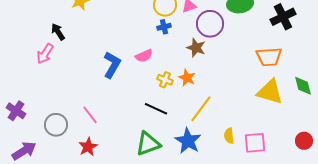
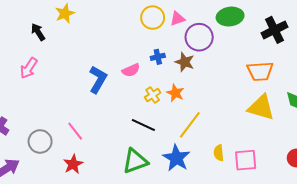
blue cross: (164, 27) -> (158, 57), moved
black arrow: (58, 32) -> (38, 32), moved
yellow cross: (165, 80) -> (153, 95), turned 35

